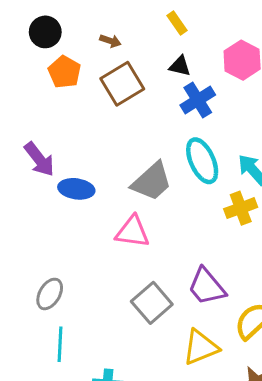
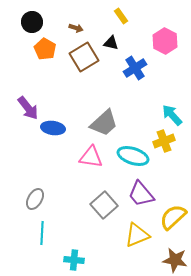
black triangle: (180, 66) -> (111, 43), moved
cyan ellipse: (202, 161) -> (133, 156), moved, turned -48

